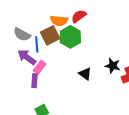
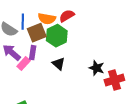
blue line: (37, 44) -> (23, 22), moved
black triangle: (85, 74) -> (59, 64), moved
purple rectangle: (35, 81) -> (33, 53), moved

